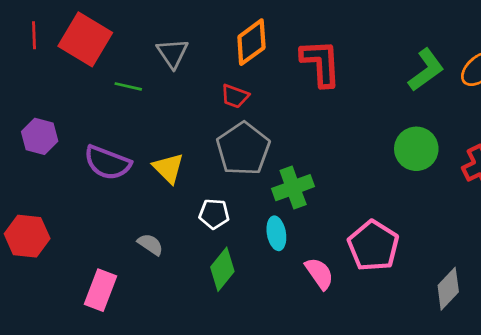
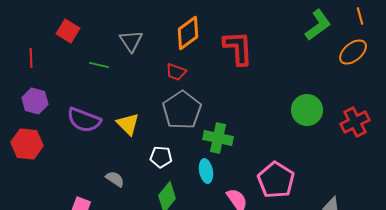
red line: (34, 35) -> (31, 58), moved
red square: (85, 39) -> (68, 31), size x0.6
green L-shape: (426, 70) -> (318, 25), moved
green cross: (293, 188) -> (218, 138), turned 32
red hexagon: (27, 236) -> (27, 144), moved

